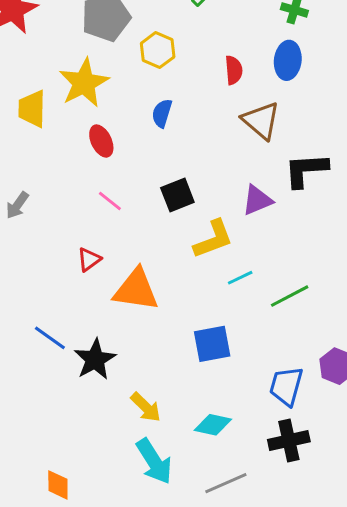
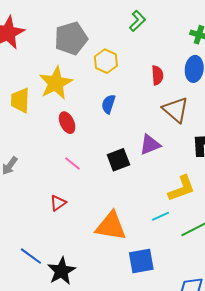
purple triangle: (257, 200) -> (150, 145), moved
yellow L-shape: (213, 239) -> (182, 188), moved
orange triangle: (136, 290) -> (111, 226), moved

